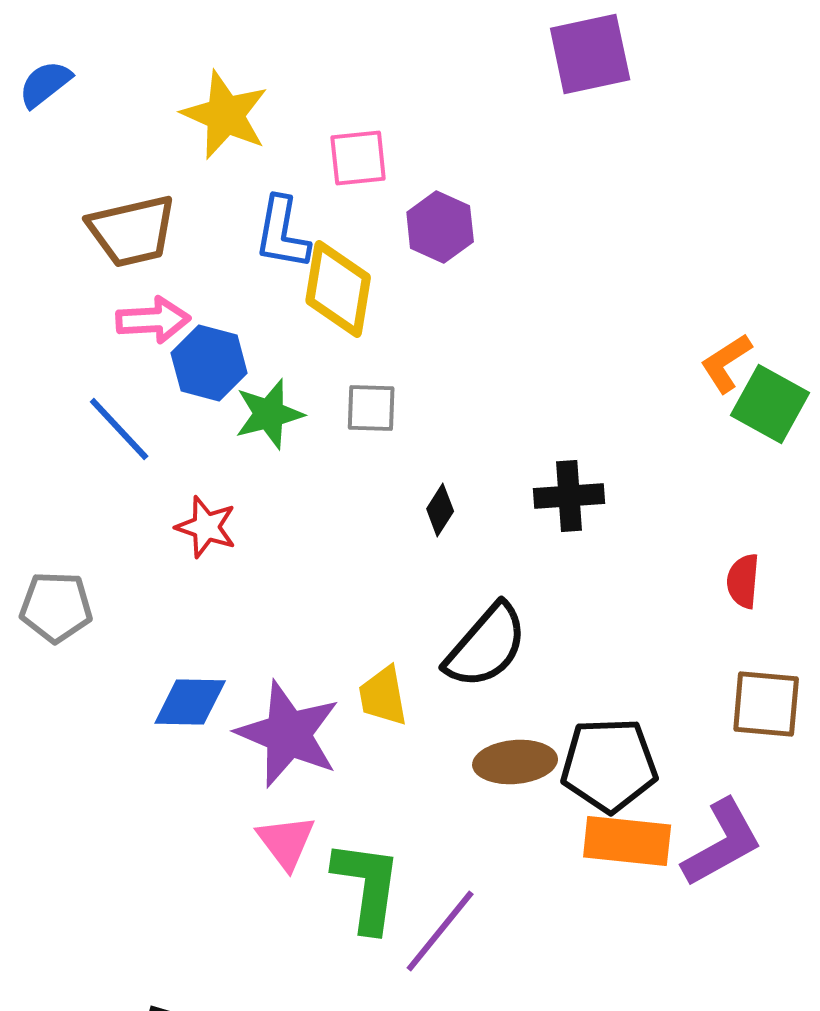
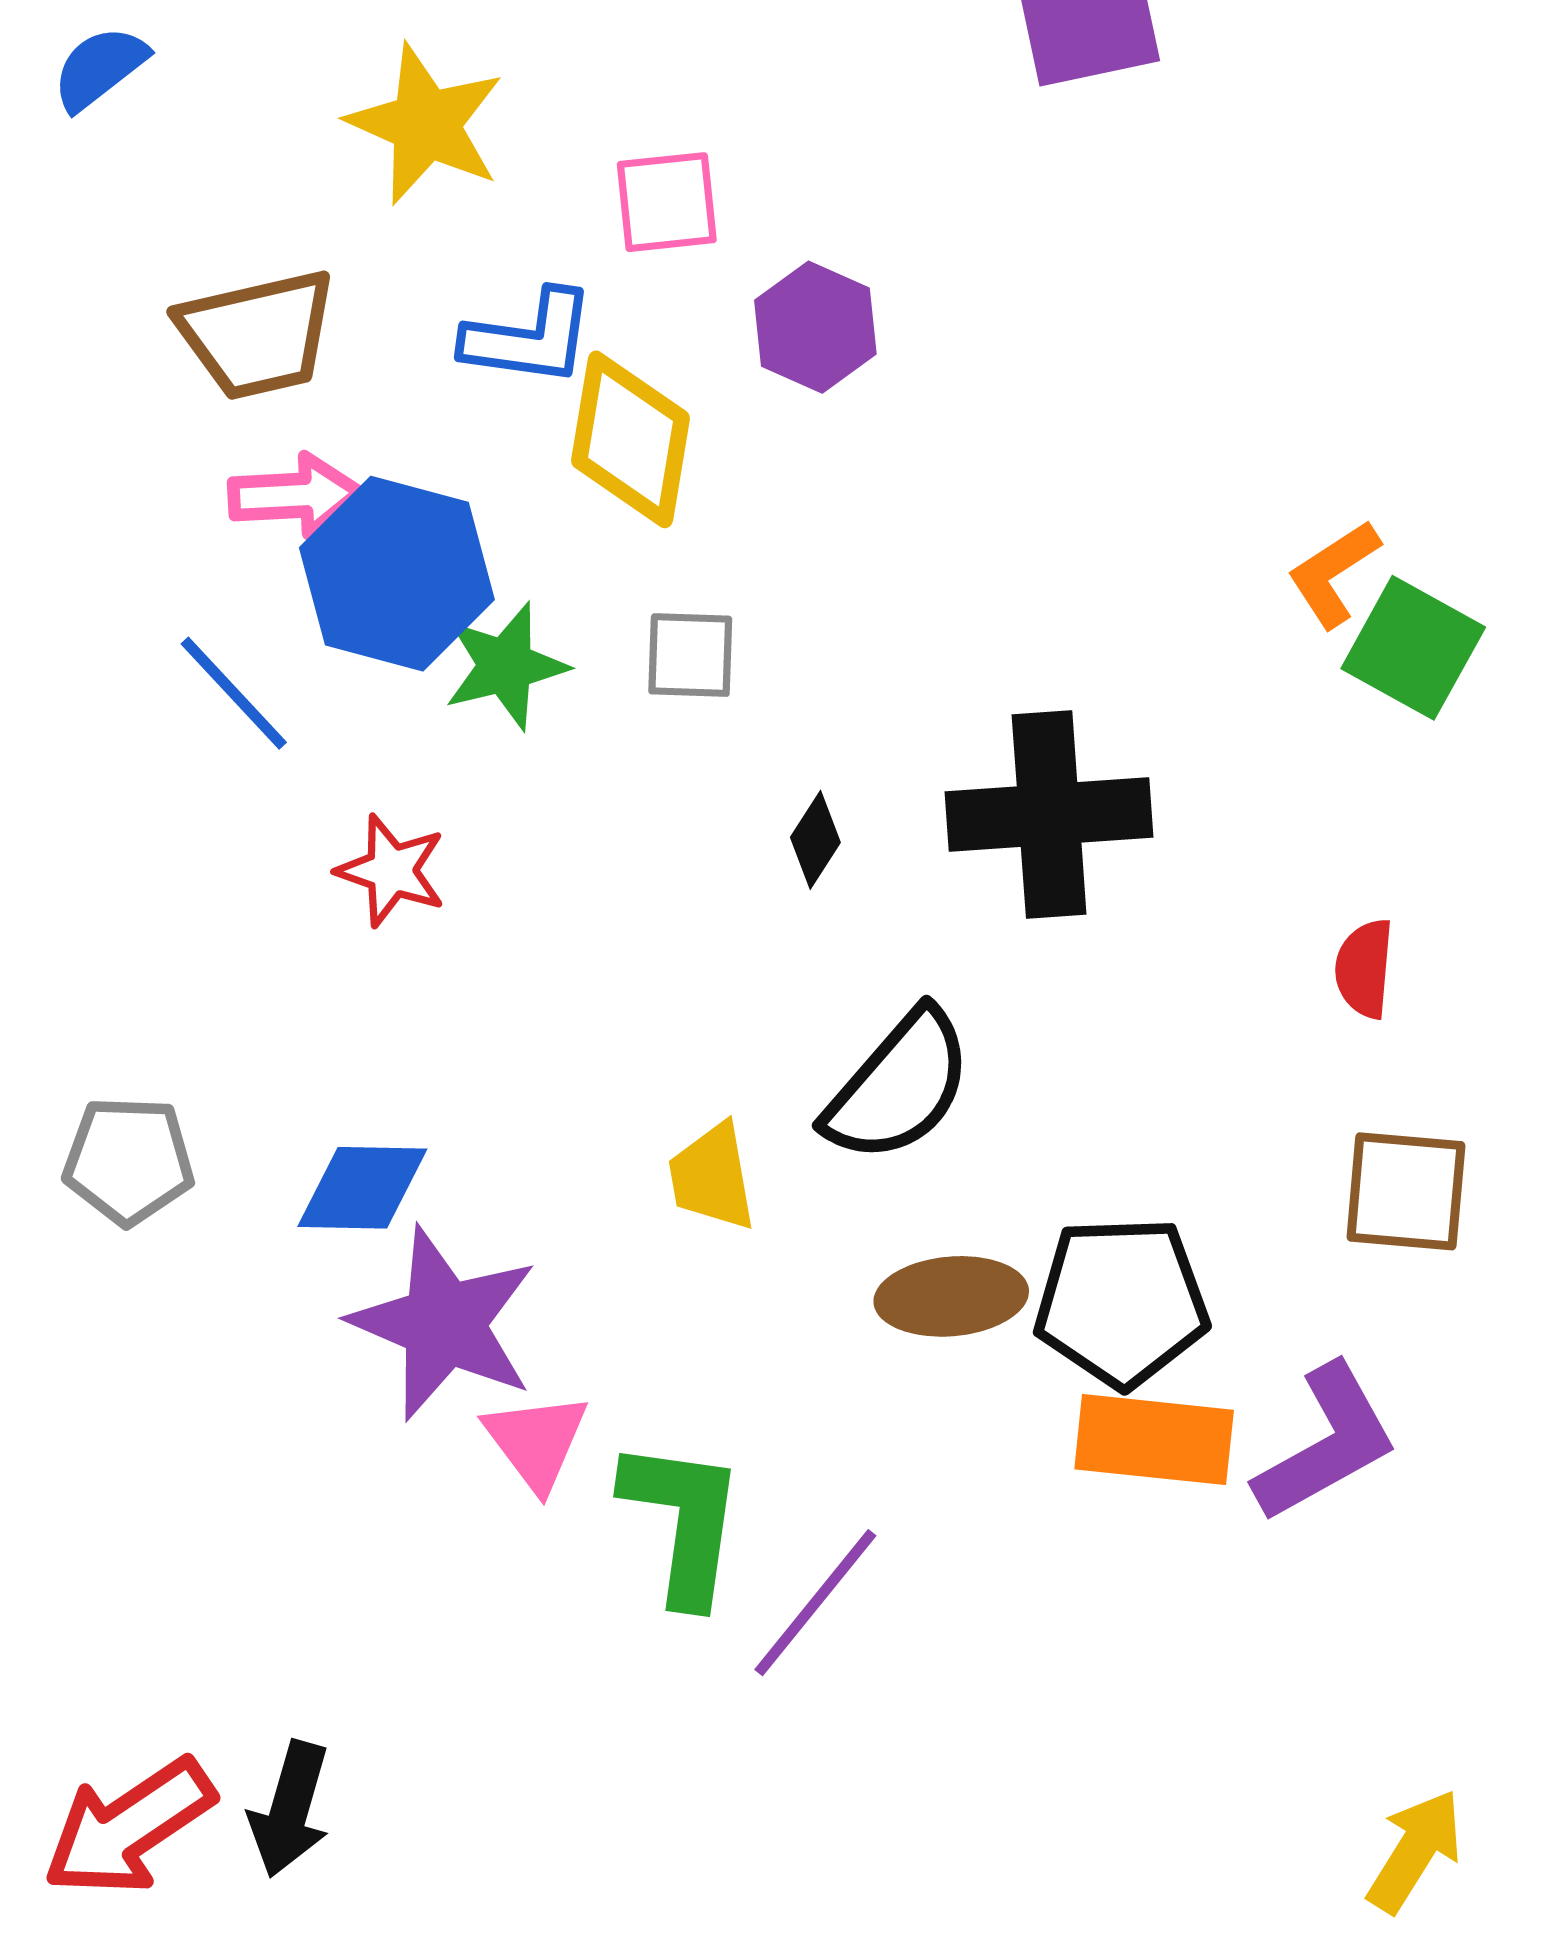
blue L-shape: (282, 233) -> (529, 338), turned -92
blue hexagon: (209, 363) -> (397, 574), size x1.4
black cross: (569, 496) -> (1049, 814), size x1.6
gray pentagon: (56, 607) -> (129, 1161), moved
purple star: (288, 734) -> (444, 1324), moved

